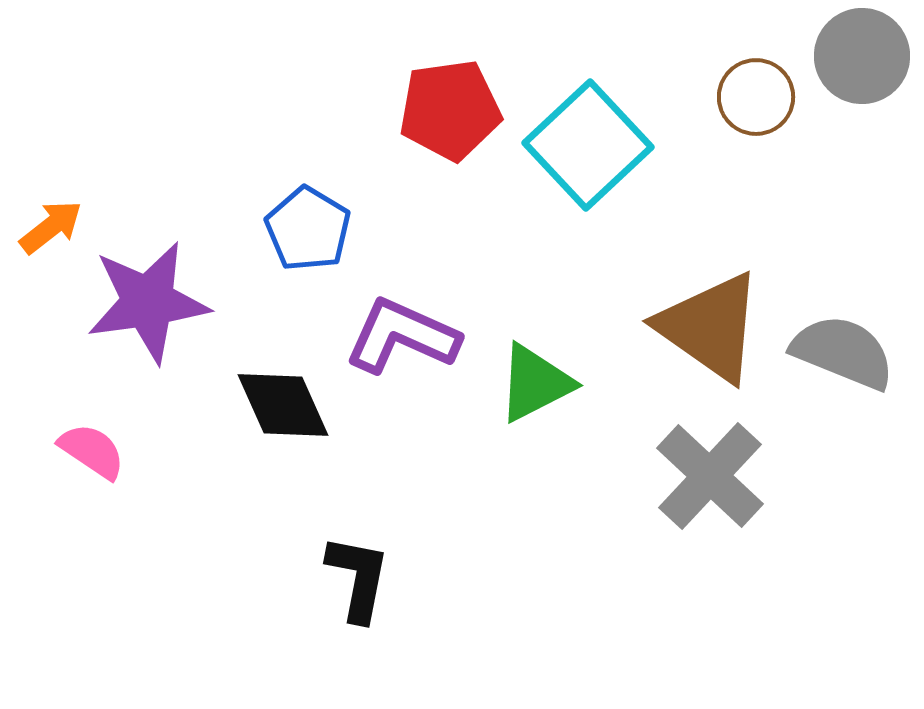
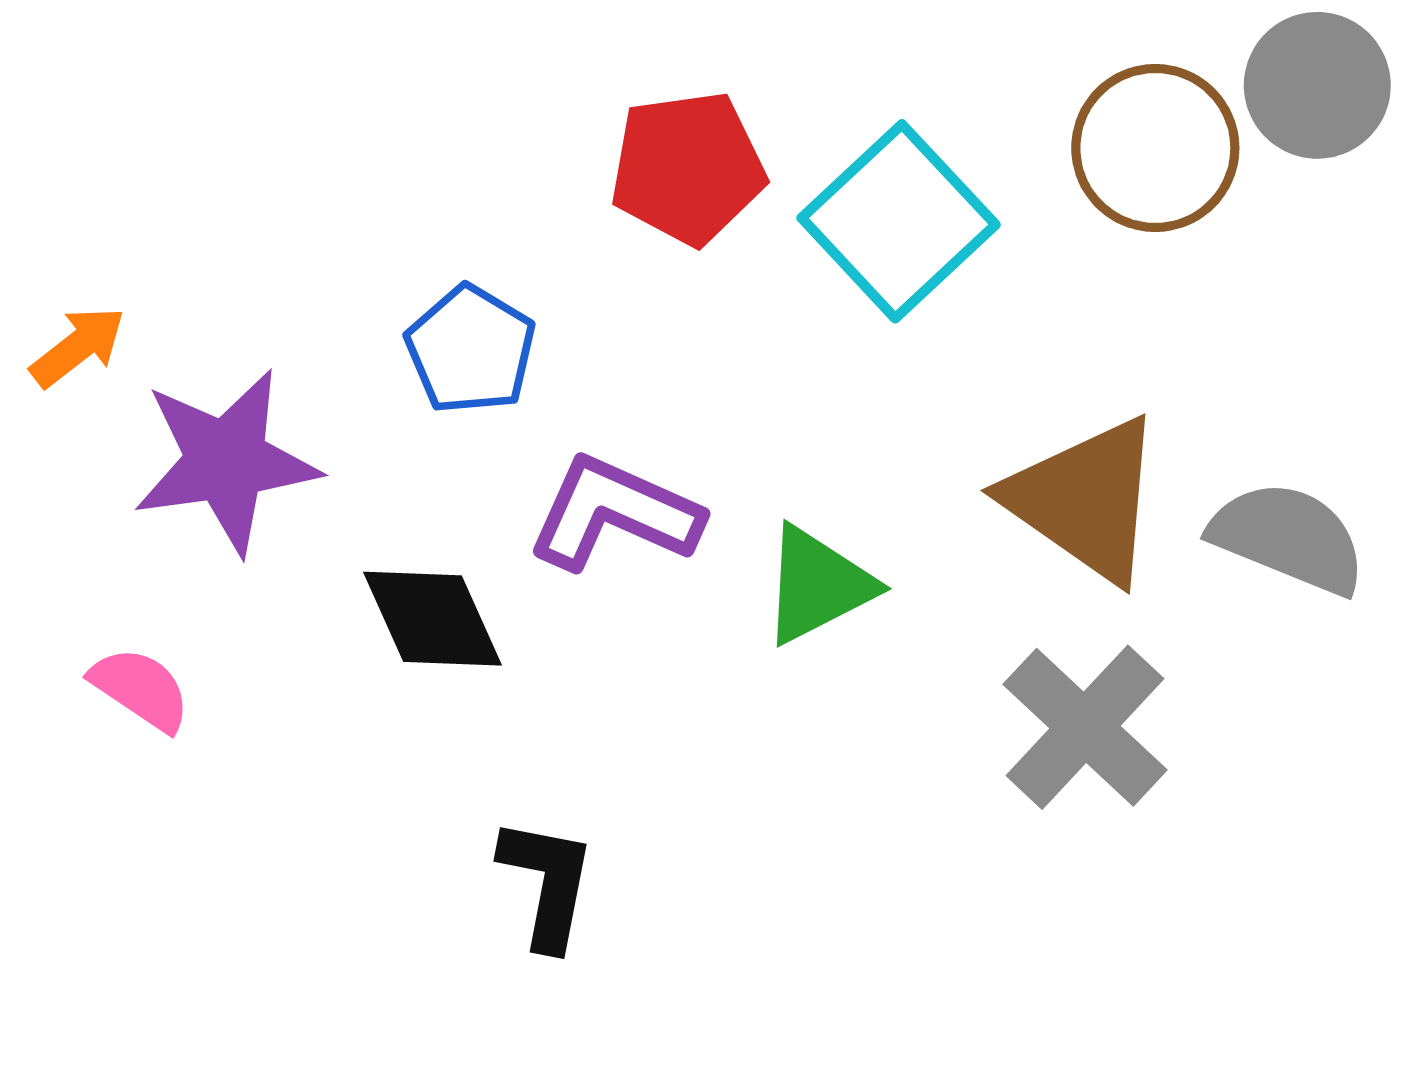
brown circle: (756, 97) -> (1155, 148), size x1.4

